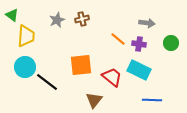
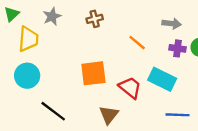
green triangle: (12, 15) -> (12, 14), turned 40
gray star: (57, 20) -> (52, 16), moved
purple cross: (139, 44) -> (177, 48), moved
black line: (47, 82) -> (53, 111), moved

